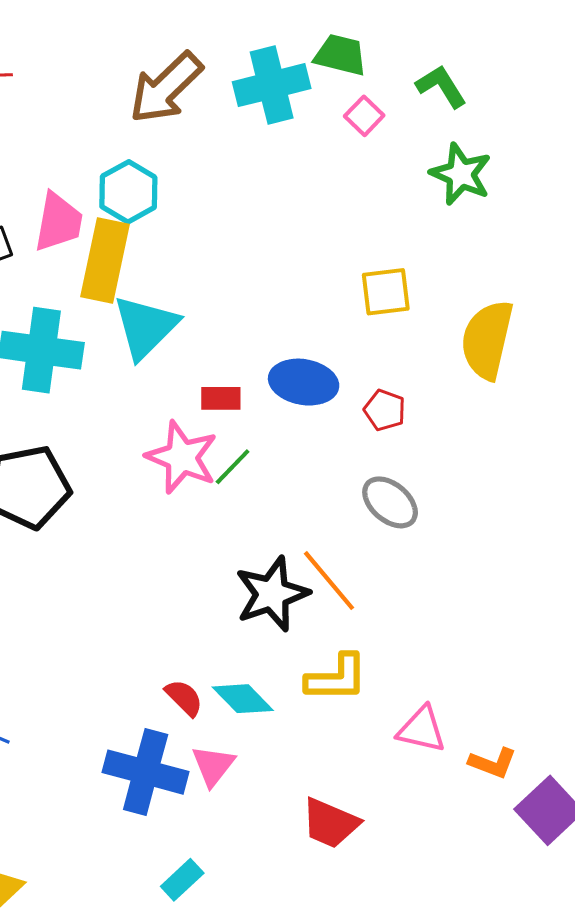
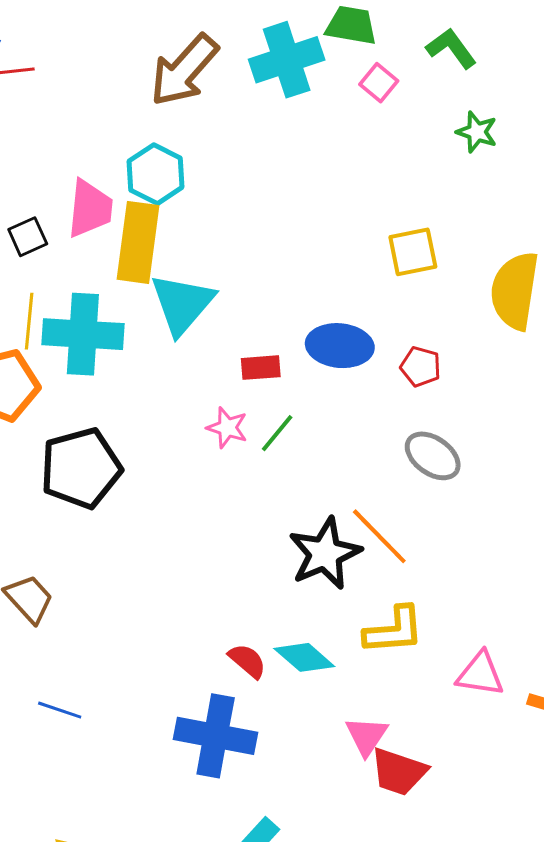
green star: (461, 174) -> (477, 132), size x0.7
pink star: (182, 457) -> (227, 428), size x0.6
pink triangle: (213, 766) -> (366, 736), moved

